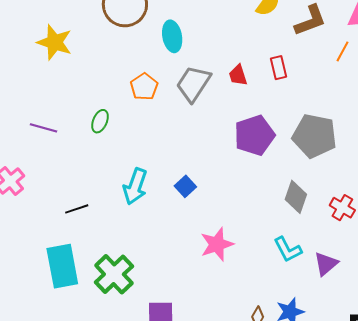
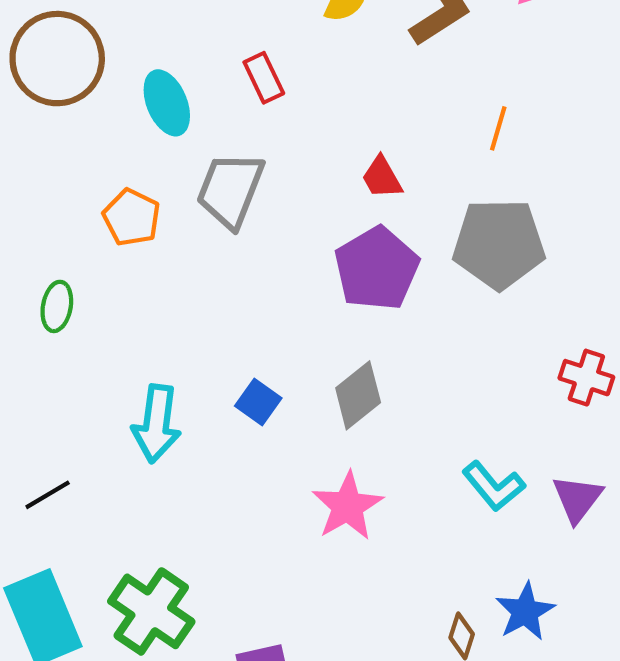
orange line: (343, 51) -> (498, 128), moved
red rectangle: (278, 68) -> (264, 78), moved
red trapezoid: (238, 75) -> (382, 177), moved
gray diamond: (296, 197) -> (358, 395), moved, turned 44

